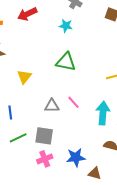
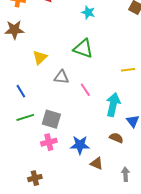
gray triangle: (52, 106) -> (61, 77), moved
blue line: (10, 113) -> (21, 91), turned -32

